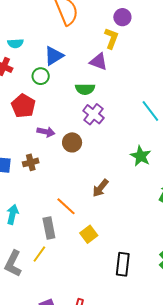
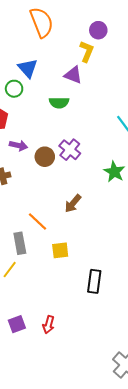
blue triangle: (54, 56) -> (28, 68), turned -40
purple cross: (93, 114) -> (70, 150), moved
yellow square: (89, 234) -> (60, 250), turned 30

